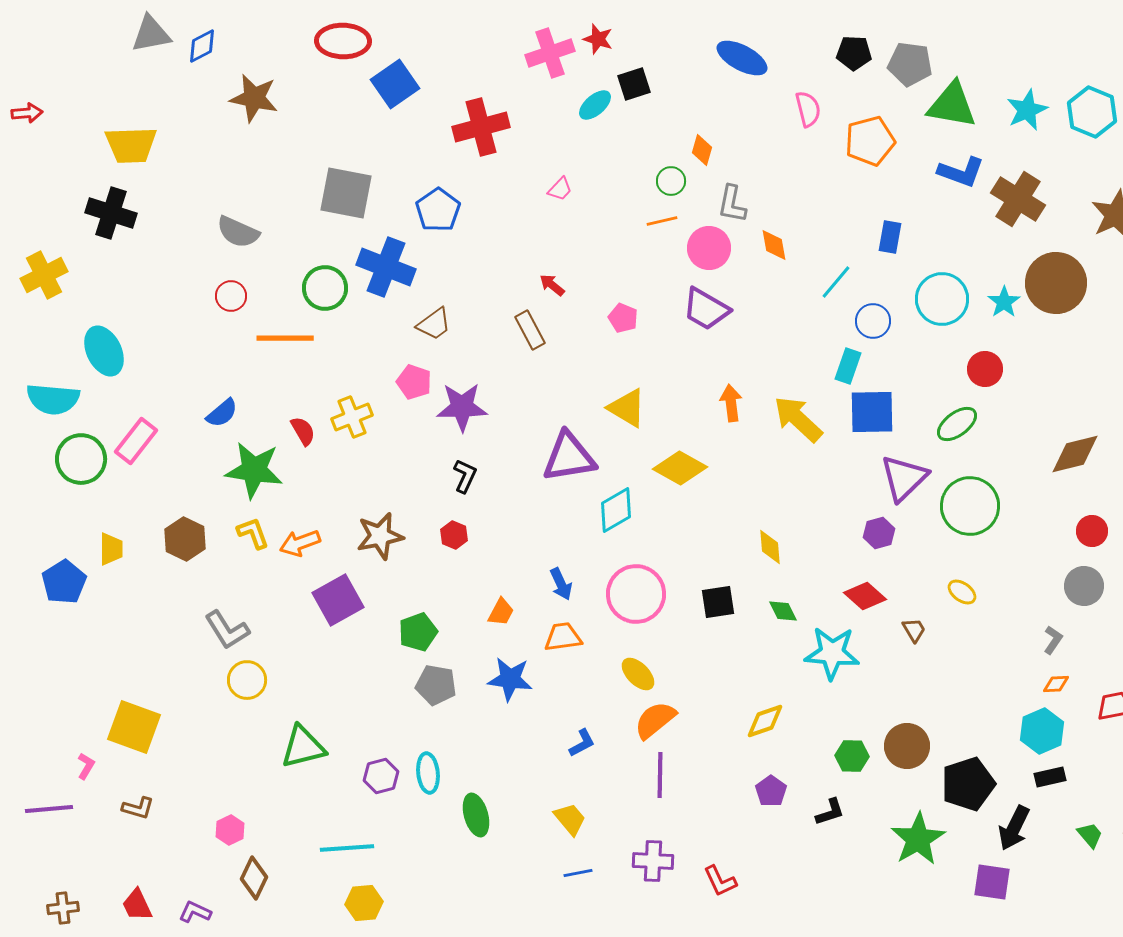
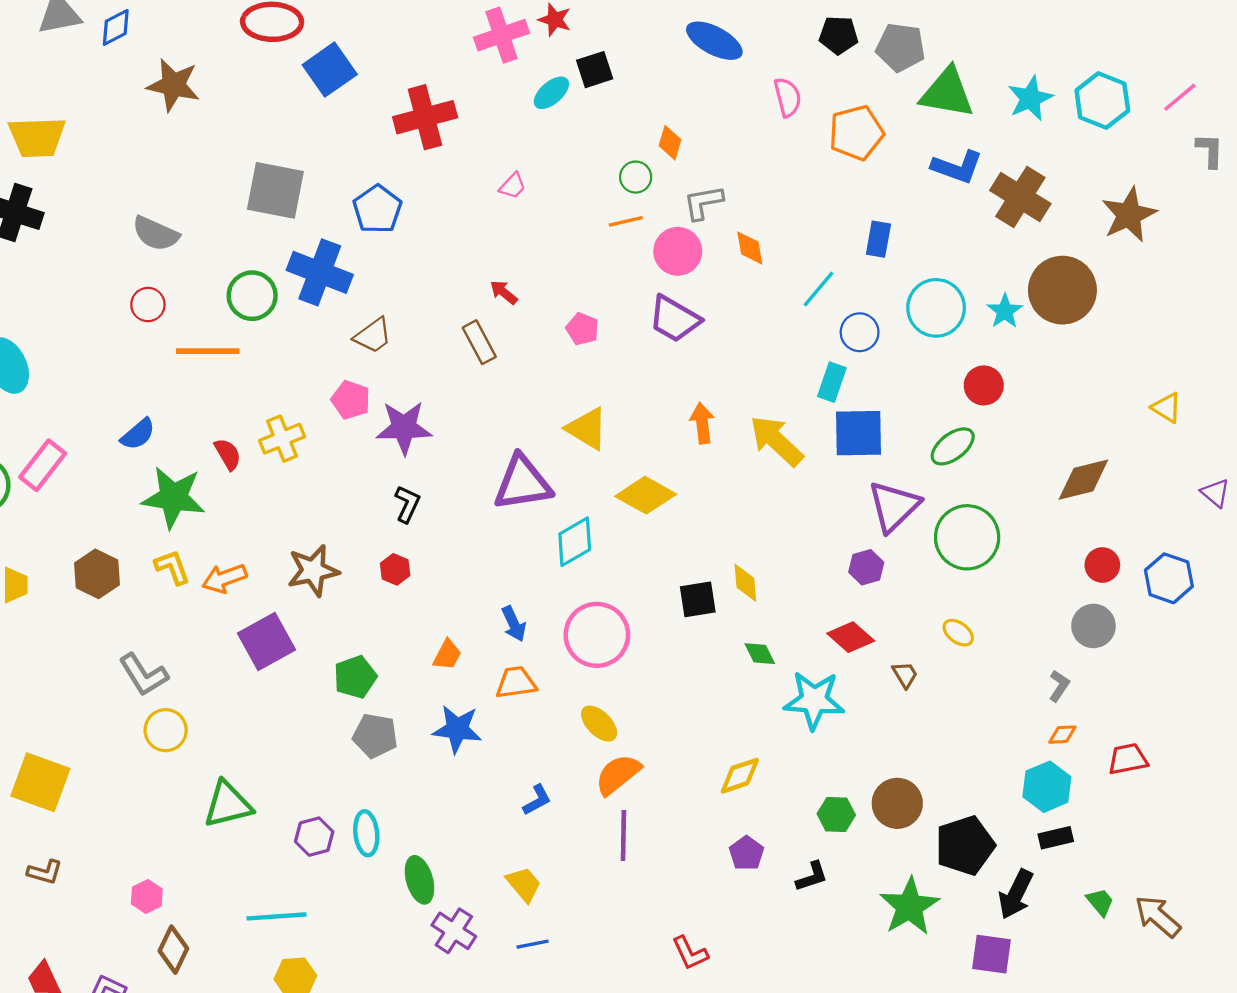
gray L-shape: (732, 204) -> (703, 203), turned 69
black square: (718, 602) -> (698, 599), moved
purple cross: (653, 861) -> (454, 931), moved, turned 30

